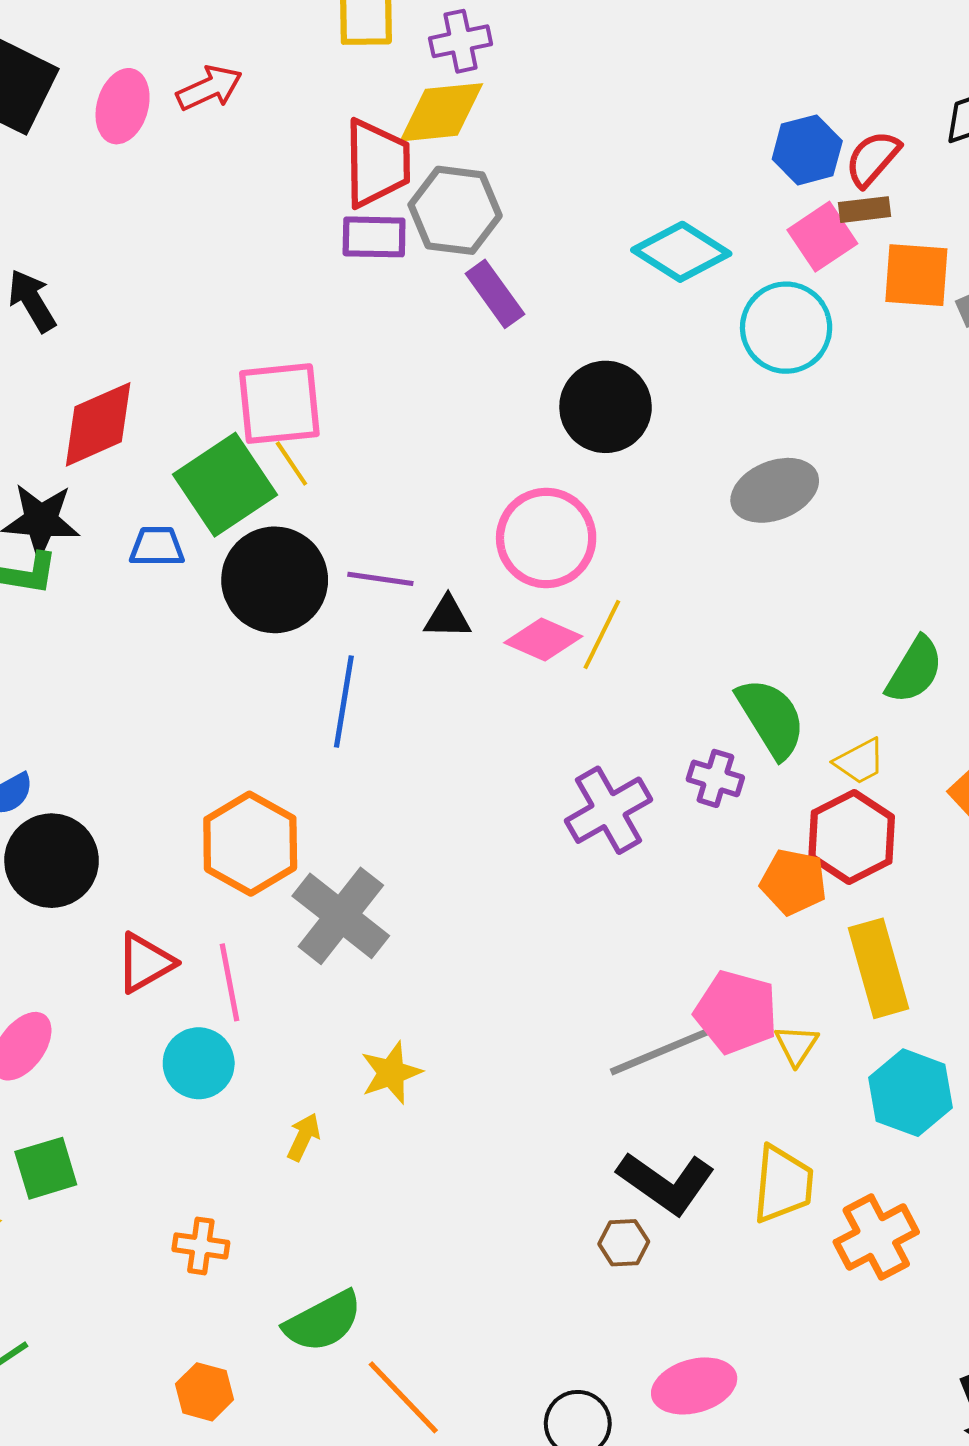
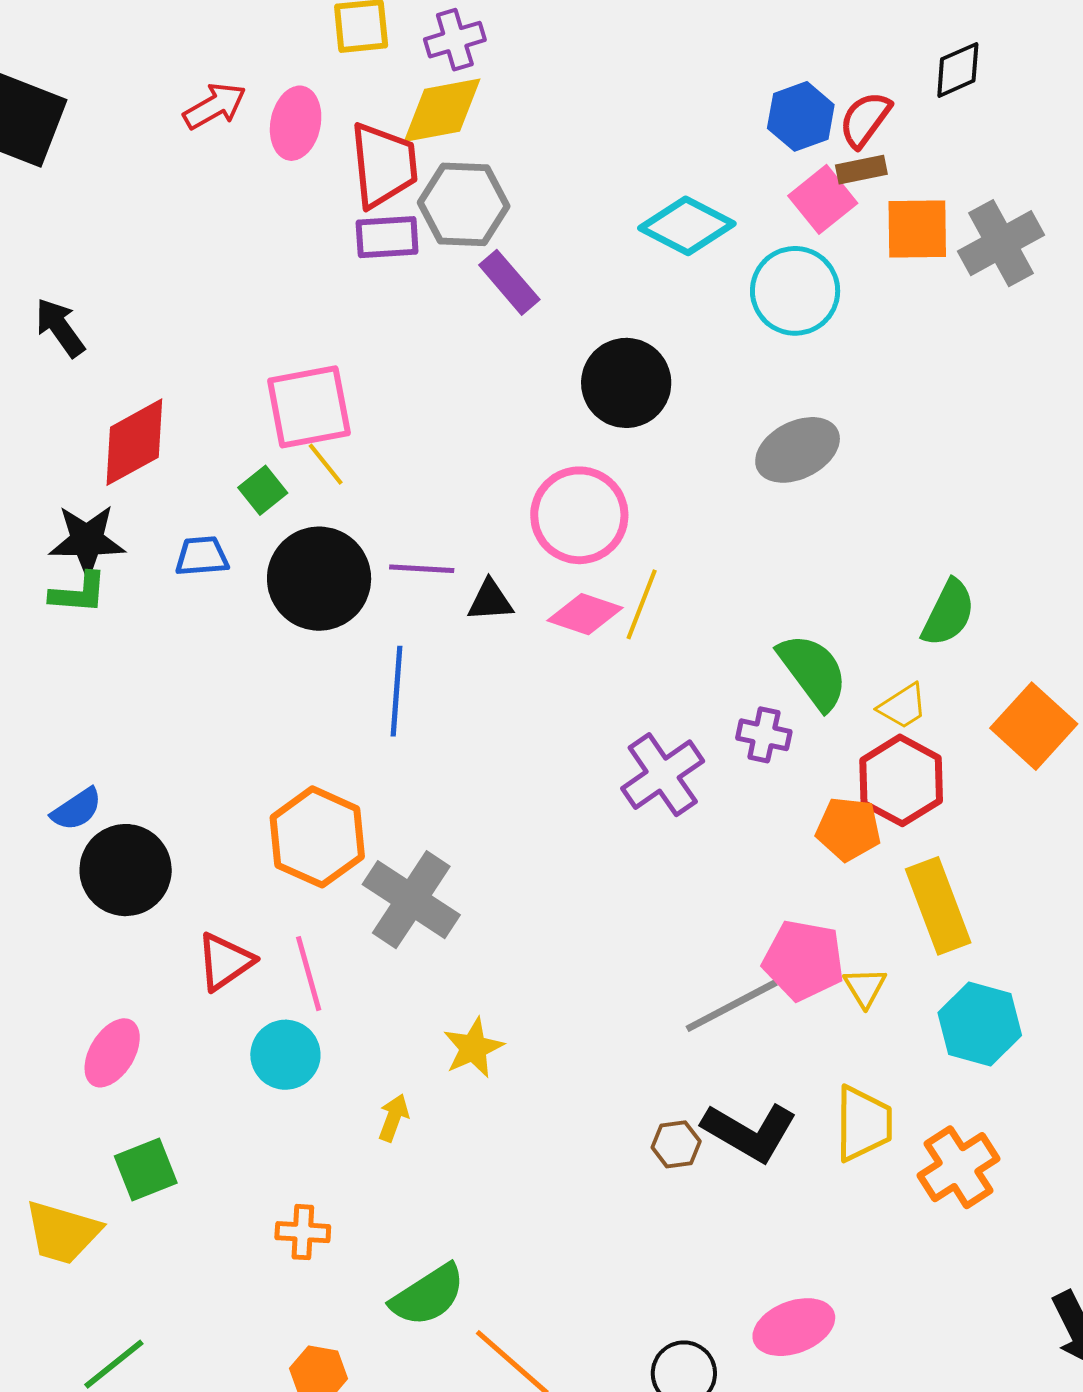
pink ellipse: (123, 106) -> (296, 123), moved
green square: (225, 485) -> (263, 490), size x0.5
brown hexagon: (624, 1243) -> (676, 1144), moved

